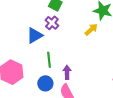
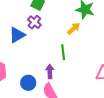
green line: (49, 60) -> (63, 52), moved

